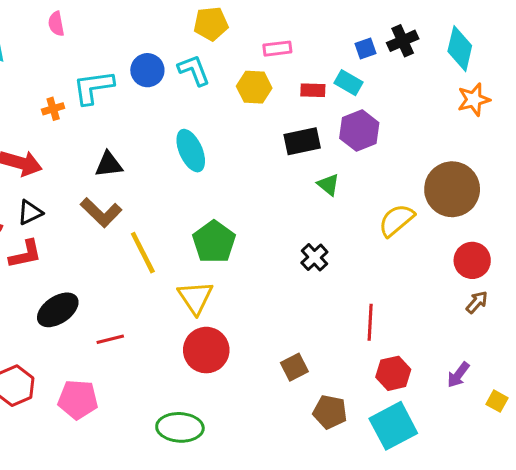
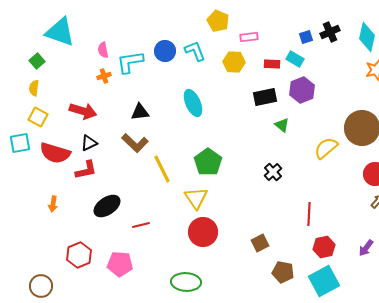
pink semicircle: (56, 24) -> (103, 50), moved
yellow pentagon: (211, 24) -> (218, 21), moved, turned 30

